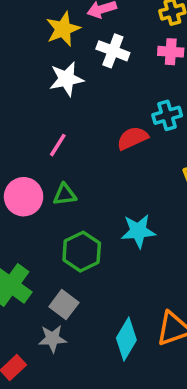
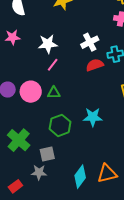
white cross: (113, 51) -> (90, 42), moved, turned 36
white star: (66, 79) -> (48, 44), moved
gray square: (64, 305) -> (47, 154), turned 35

